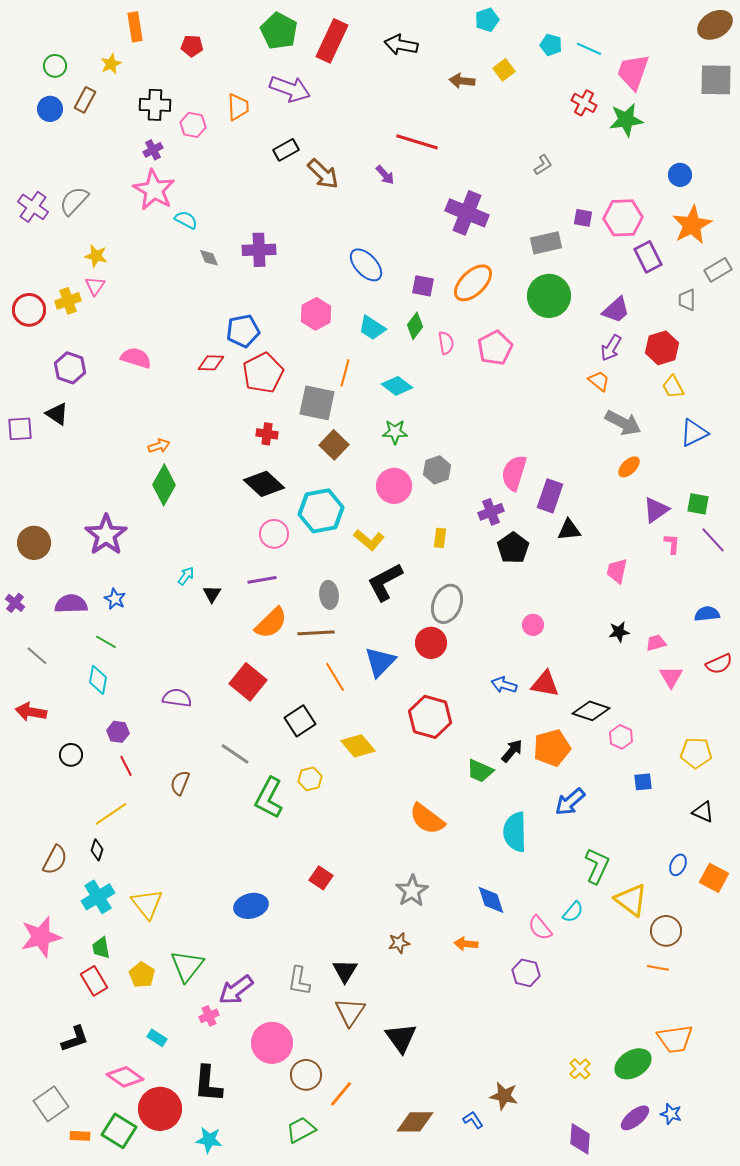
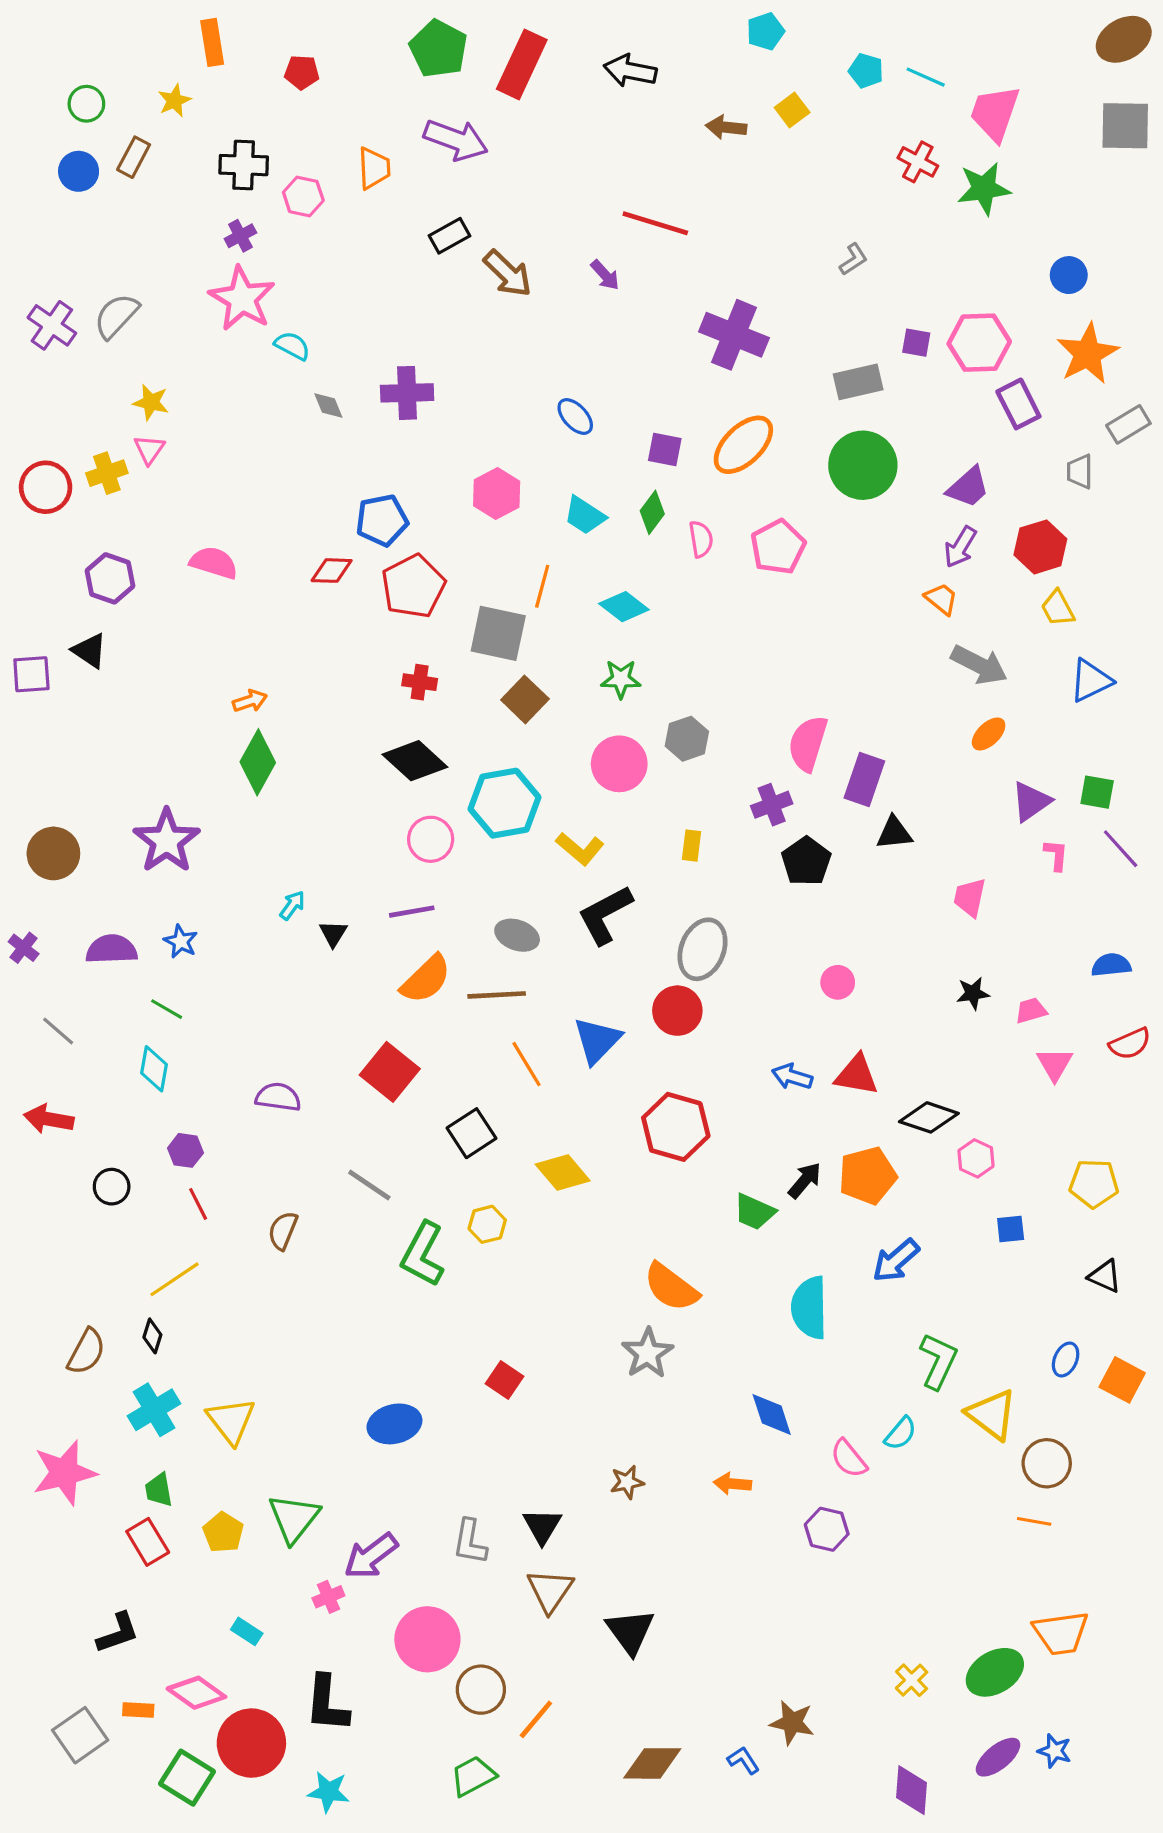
blue ellipse: (366, 265) -> (575, 416), size x0.7
gray ellipse: (329, 595) -> (517, 935), turned -64
gray star: (412, 891) -> (648, 1353), moved
orange rectangle: (80, 1136) -> (138, 1710), moved

